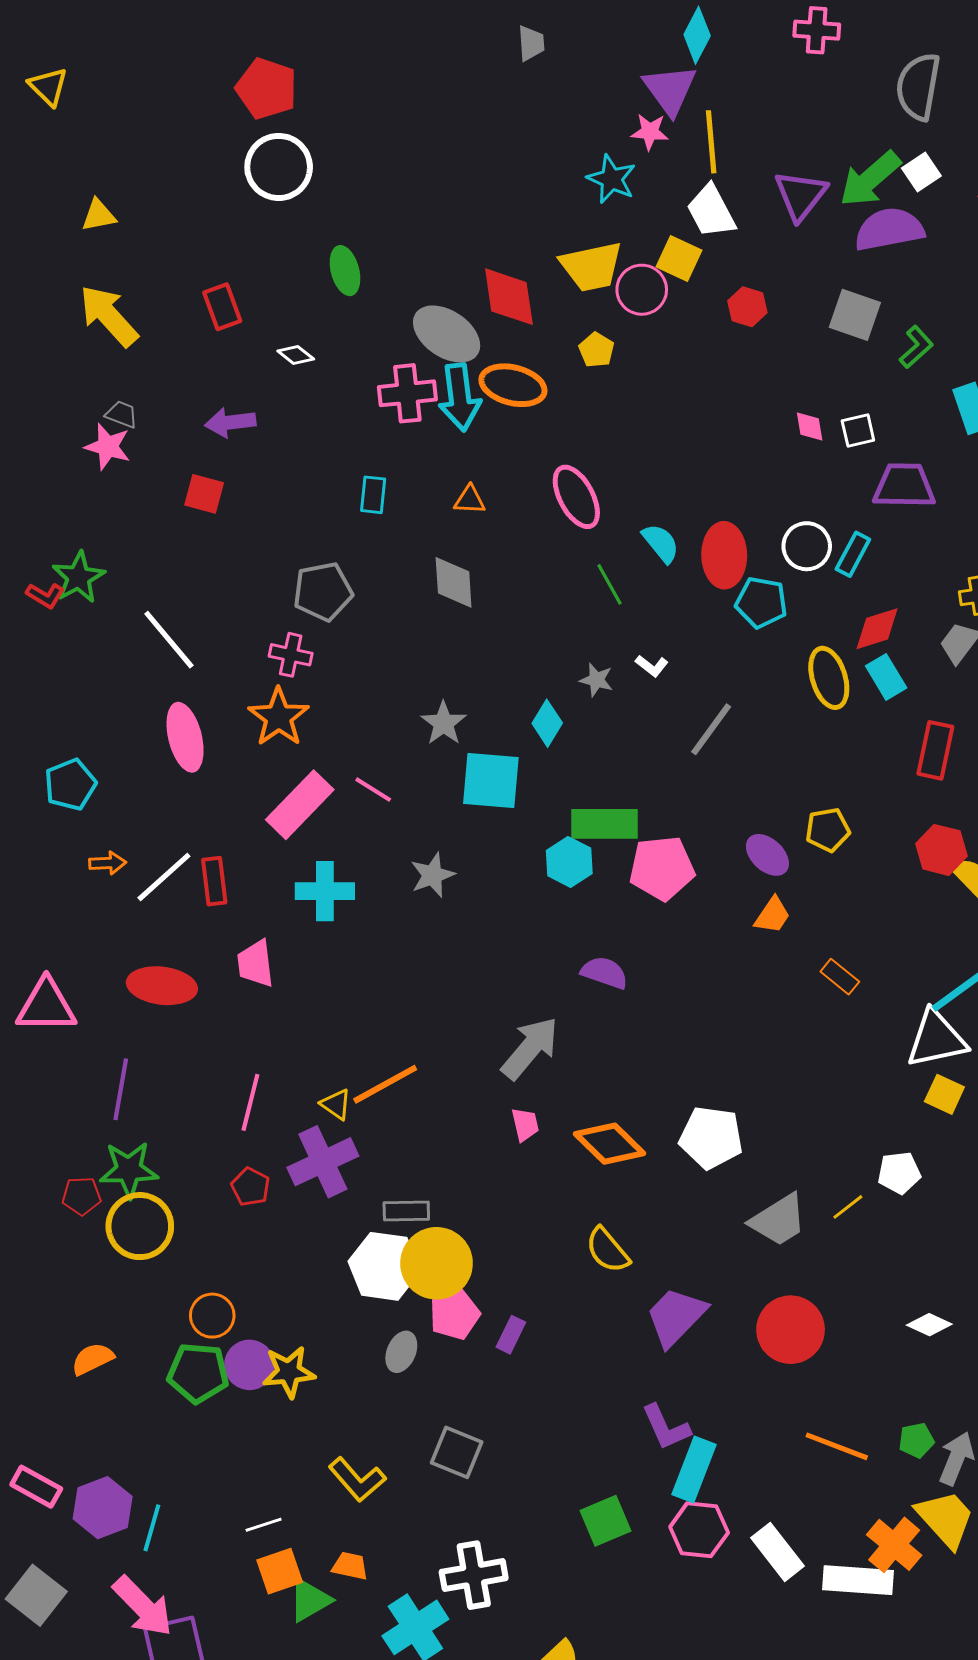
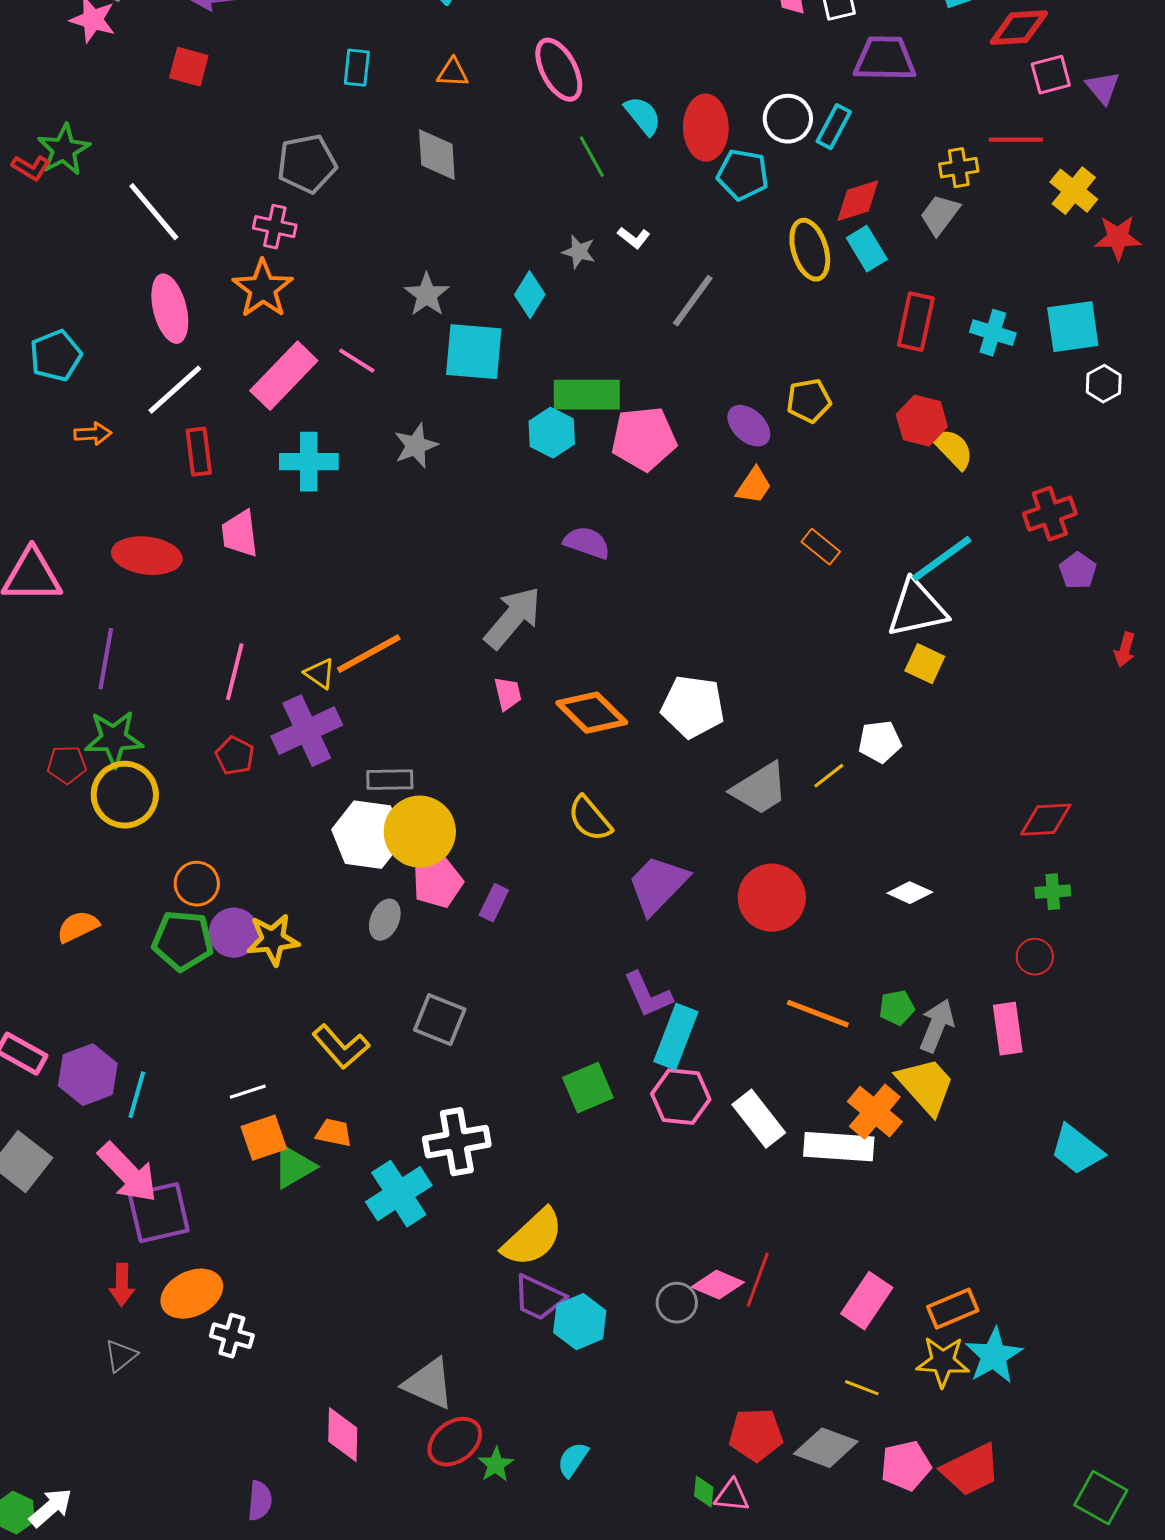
white line: (164, 877) -> (175, 390), moved

